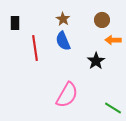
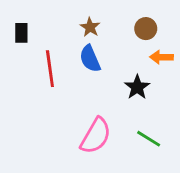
green line: (113, 108) -> (149, 139), moved

